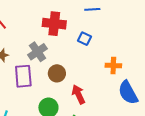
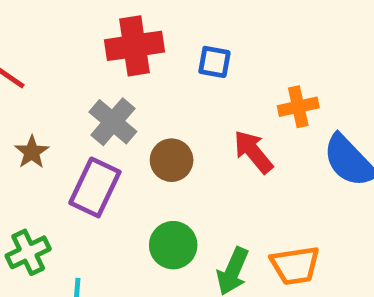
purple rectangle: (23, 76) -> (95, 187), turned 45
red arrow: (78, 94) -> (253, 152), moved

